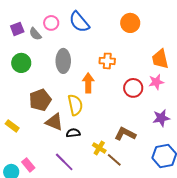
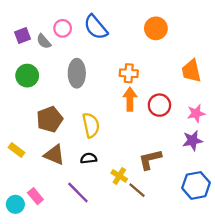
pink star: (156, 82) -> (196, 113), moved
orange arrow: (88, 83) -> (130, 99), moved
brown triangle: (54, 122) -> (54, 155), moved
brown L-shape: (125, 134) -> (150, 159), turned -40

